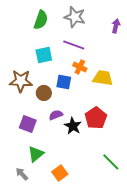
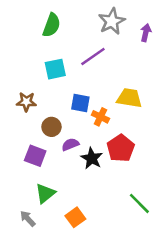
gray star: (75, 17) -> (112, 21), moved, turned 30
purple line: (74, 45) -> (93, 57), turned -55
orange cross: (80, 67) -> (100, 117), moved
brown star: (21, 81) -> (26, 102), size x0.7
brown circle: (44, 93) -> (51, 127), moved

